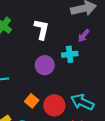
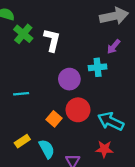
white L-shape: (42, 29) -> (52, 40), moved
red circle: (54, 105) -> (78, 110), moved

